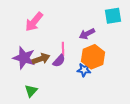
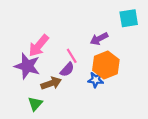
pink arrow: (34, 22) -> (39, 46), moved
pink line: (63, 49) -> (72, 56), turned -32
brown arrow: (41, 59) -> (51, 83), moved

